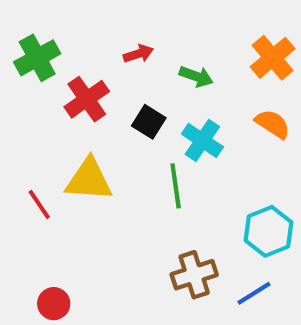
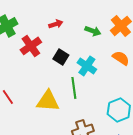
green arrow: (196, 76) -> (93, 31), moved
yellow triangle: (89, 180) -> (48, 101), moved

